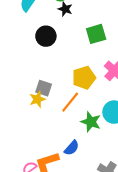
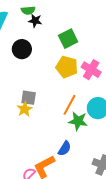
yellow pentagon: (84, 78) -> (67, 67), moved, turned -30
orange line: (70, 102) -> (69, 105), moved

